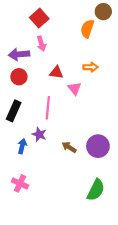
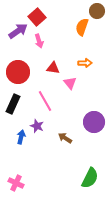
purple arrow: (19, 54) -> (18, 31), moved, turned 150
red circle: (19, 77) -> (18, 72), size x1.5
pink line: (48, 108) -> (45, 101), turned -35
purple circle: (98, 146) -> (94, 122), moved
pink cross: (20, 183) -> (16, 183), moved

